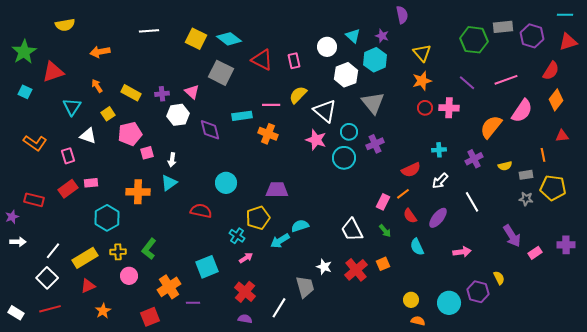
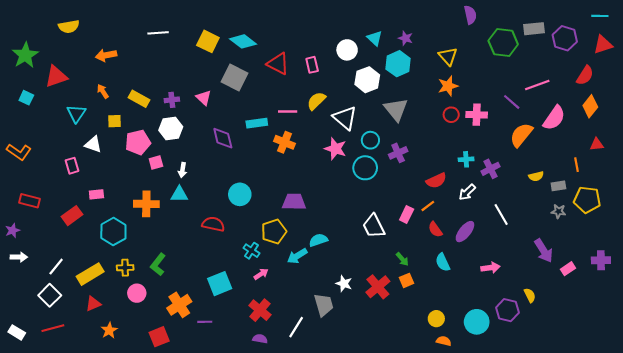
purple semicircle: (402, 15) -> (470, 15), moved
purple line: (467, 83) -> (512, 102), moved
yellow square: (108, 114) -> (114, 121), turned 32
white hexagon: (178, 115) -> (171, 129), moved
orange L-shape: (35, 143) -> (19, 152), moved
purple cross: (474, 159) -> (490, 169), moved
cyan triangle: (169, 183) -> (179, 194), turned 36
red rectangle: (68, 189) -> (72, 216), moved
red rectangle: (34, 200) -> (30, 201), moved
white trapezoid: (352, 230) -> (374, 226), moved
green arrow: (385, 231) -> (402, 259), moved

